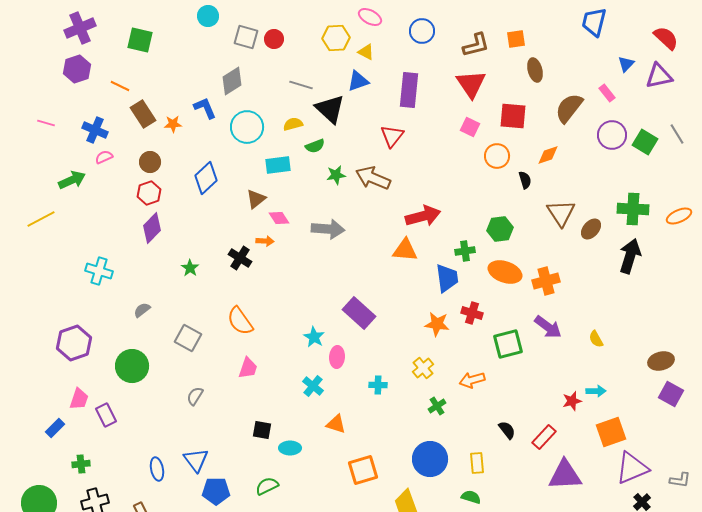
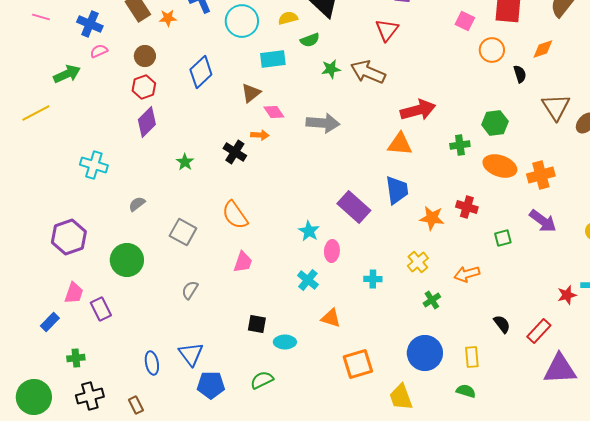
blue trapezoid: (447, 278) -> (397, 190), moved
green square: (508, 344) -> (503, 238), size x0.6

